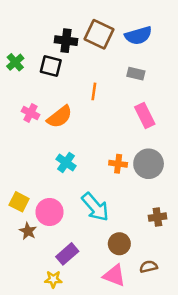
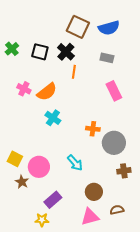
black cross: (66, 41) -> (66, 52), moved, turned 36
cyan cross: (66, 162) -> (53, 118), moved
gray circle: (149, 164) -> (114, 143), moved
cyan arrow: (95, 207) -> (75, 163), size x0.7
pink triangle: (114, 275) -> (90, 217), turned -36

